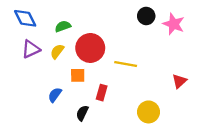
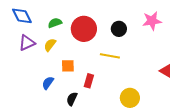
black circle: (146, 16) -> (119, 29), moved
pink star: (174, 24) -> (152, 21), turned -30
red circle: (90, 48) -> (84, 29), moved
red triangle: (179, 81) -> (166, 71), moved, turned -48

